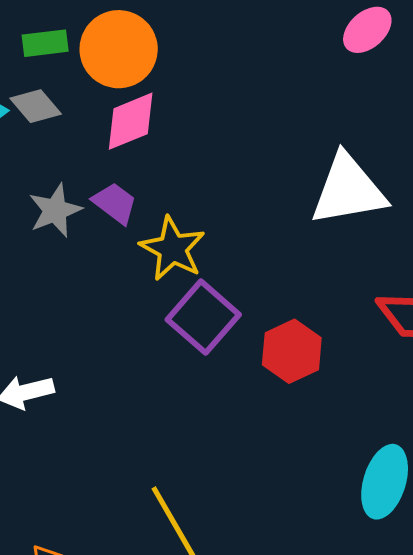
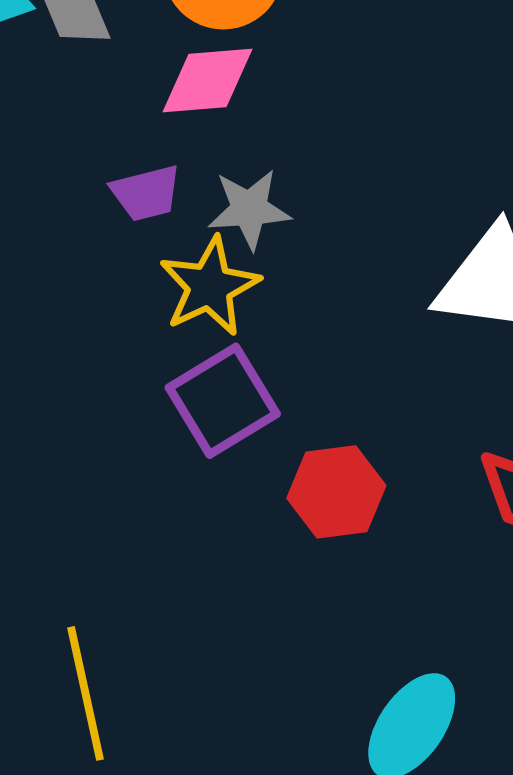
purple trapezoid: (115, 203) -> (146, 193), turned 111
gray star: (55, 210) -> (249, 209), moved

